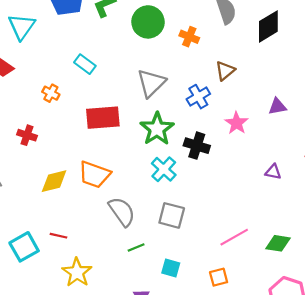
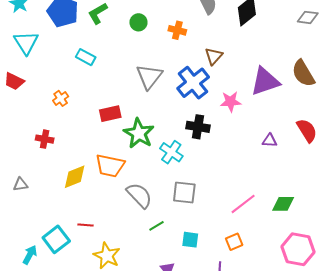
green circle: (148, 22) -> (138, 22), size x0.6
cyan rectangle: (85, 64) -> (86, 57), moved
orange cross: (51, 93) -> (61, 98), turned 35
blue cross: (198, 97) -> (193, 83), size x1.5
purple triangle: (277, 106) -> (265, 81), size x1.8
red rectangle: (103, 118) -> (110, 114), size x0.7
pink star: (236, 123) -> (231, 102), turned -30
green star: (157, 129) -> (139, 133), moved

